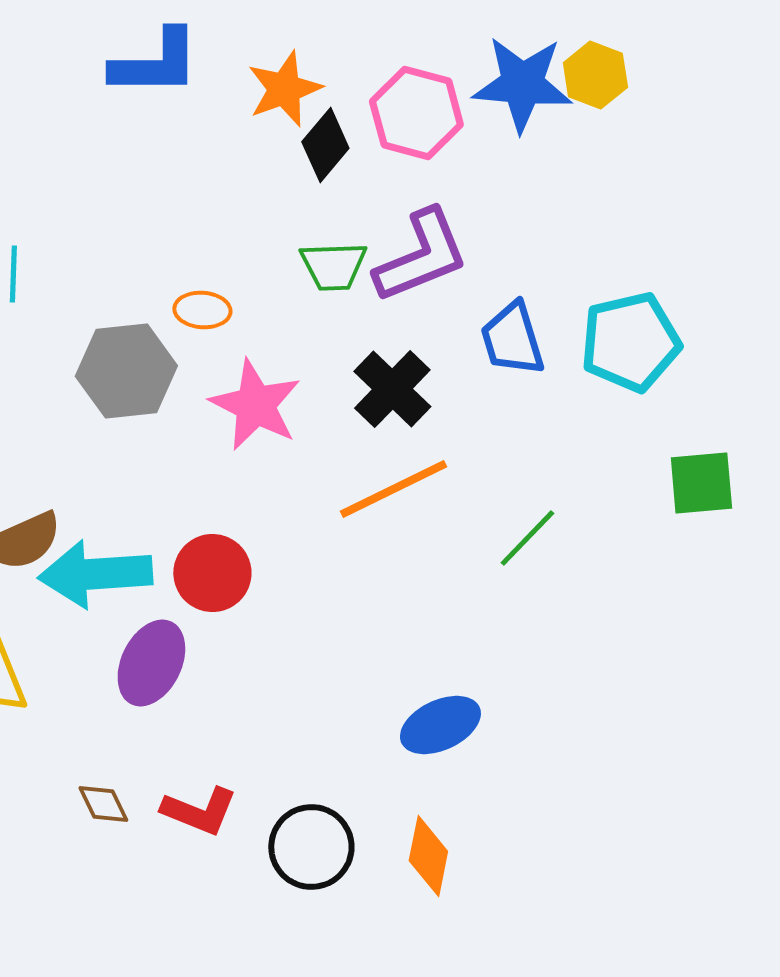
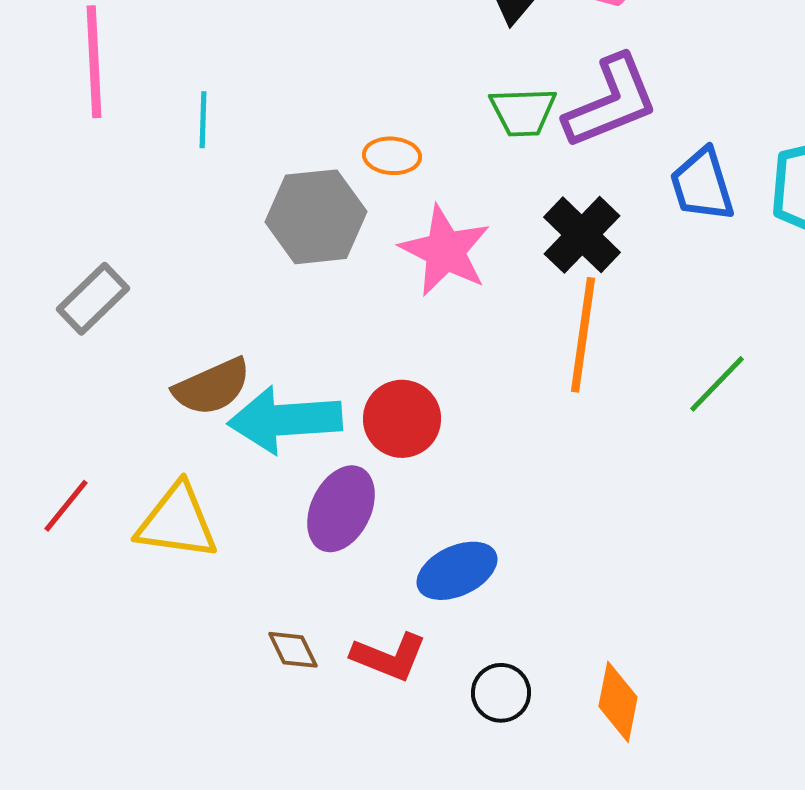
orange line: (393, 489) -> (583, 335), turned -56
blue ellipse: (440, 725) -> (457, 571), moved
black circle: (311, 847) -> (501, 693), size x0.7

